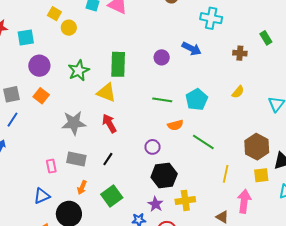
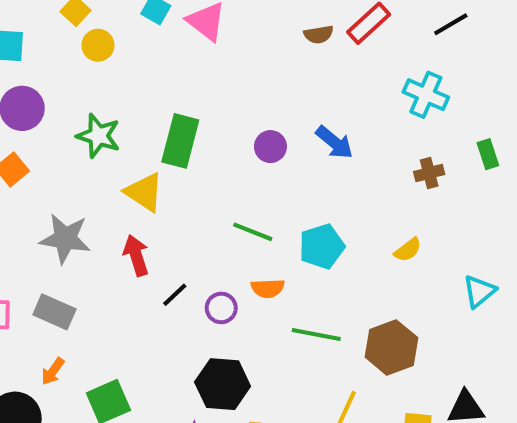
cyan cross: (211, 18) -> (426, 95), moved
brown cross: (240, 53) -> (429, 173), turned -32
green star: (79, 71) -> (98, 136), turned 30
green line: (203, 142) -> (316, 334), turned -35
purple circle: (153, 147) -> (221, 308), moved
brown hexagon: (257, 147) -> (391, 347), moved
black line: (108, 159) -> (175, 295), moved

